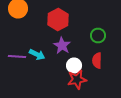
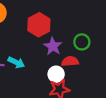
purple star: (62, 46) -> (53, 46), moved
red semicircle: (97, 60) -> (70, 61), moved, turned 84

